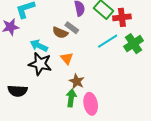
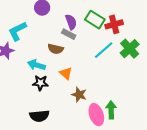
gray rectangle: (72, 28) -> (69, 34), moved
black star: (40, 64) -> (40, 83), size x0.7
black semicircle: (18, 91) -> (39, 116), moved
green arrow: (71, 98) -> (111, 110), moved

